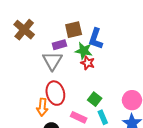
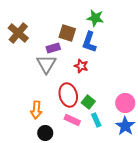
brown square: (74, 30) -> (67, 33), turned 30
green star: (84, 51) -> (95, 18), moved
red ellipse: (55, 93) -> (68, 95), moved

